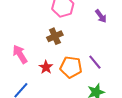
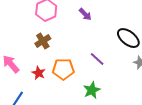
purple line: (95, 62) -> (97, 59), moved

